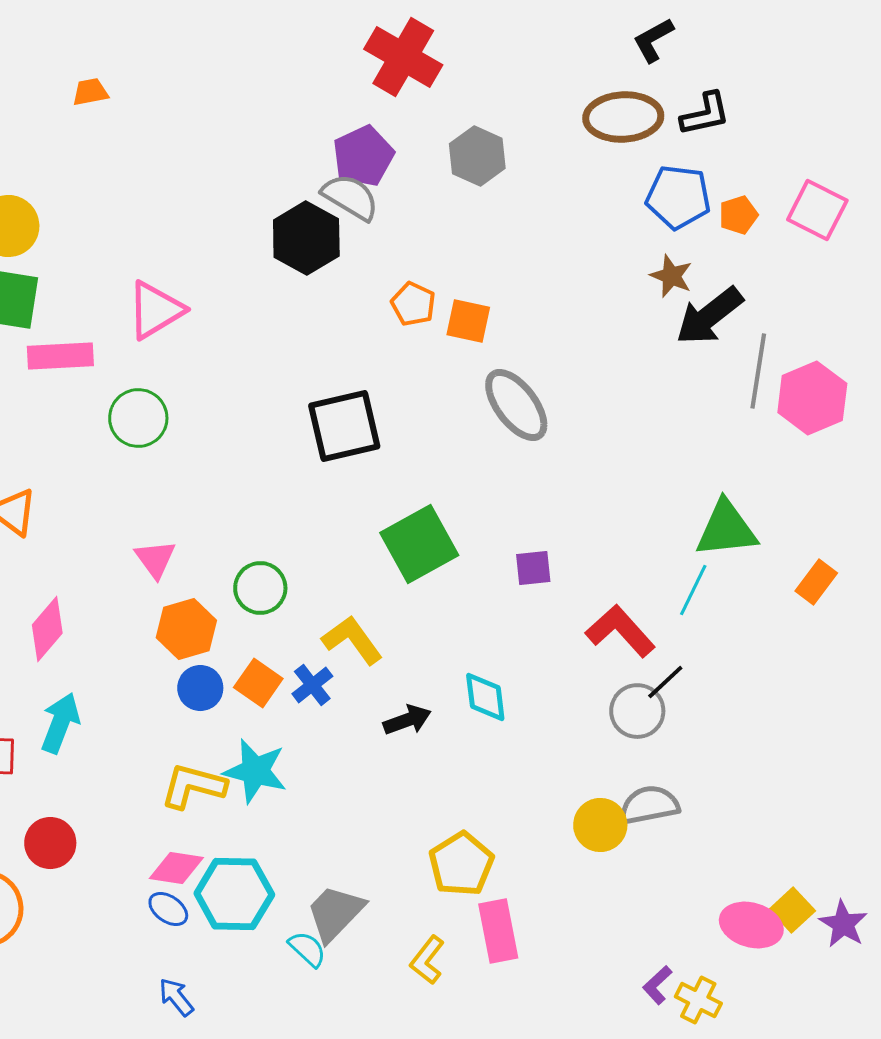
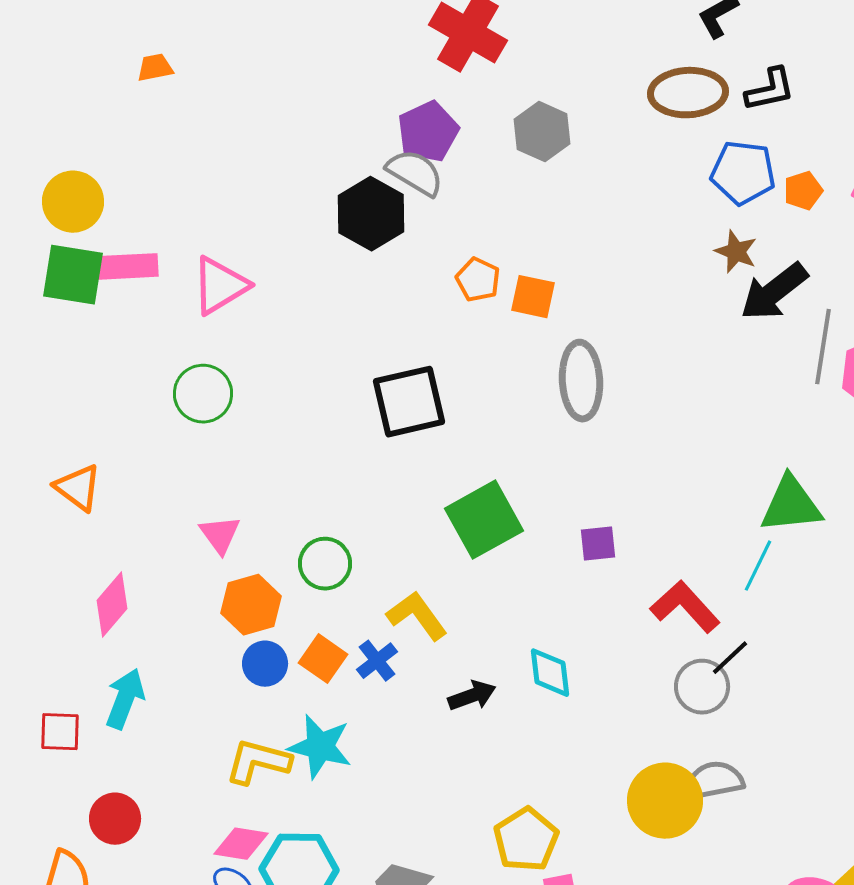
pink rectangle: (60, 356) -> (125, 267), moved
gray ellipse: (516, 405) -> (581, 381), turned 34
yellow circle: (600, 825) -> (665, 801), size x1.4

